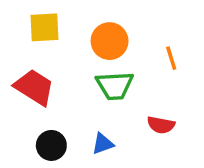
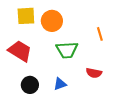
orange circle: (110, 41) -> (52, 21), moved

